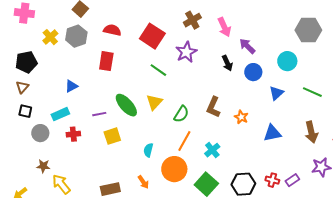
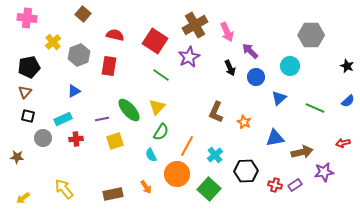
brown cross: (192, 20) -> (195, 25), size x1.4
gray hexagon: (76, 36) -> (79, 55), moved
green line: (312, 92) -> (315, 108), moved
green semicircle: (181, 114) -> (161, 132), moved
brown arrow: (311, 132) -> (302, 152), moved, turned -90
cyan semicircle: (148, 150) -> (151, 155), turned -40
brown star: (43, 166) -> (17, 157), moved
black hexagon: (243, 184) -> (246, 171), moved

